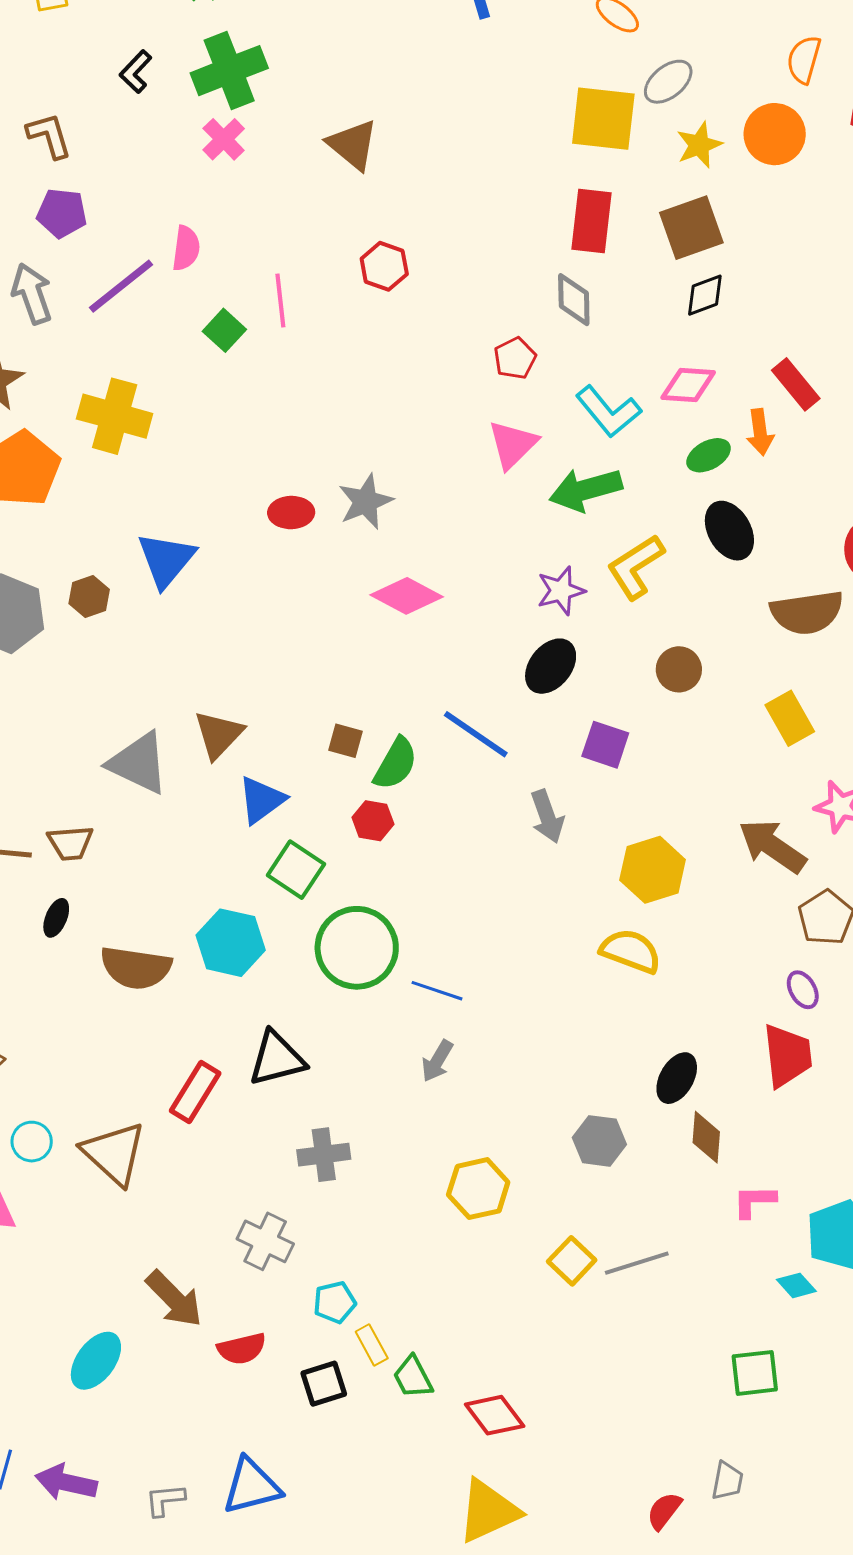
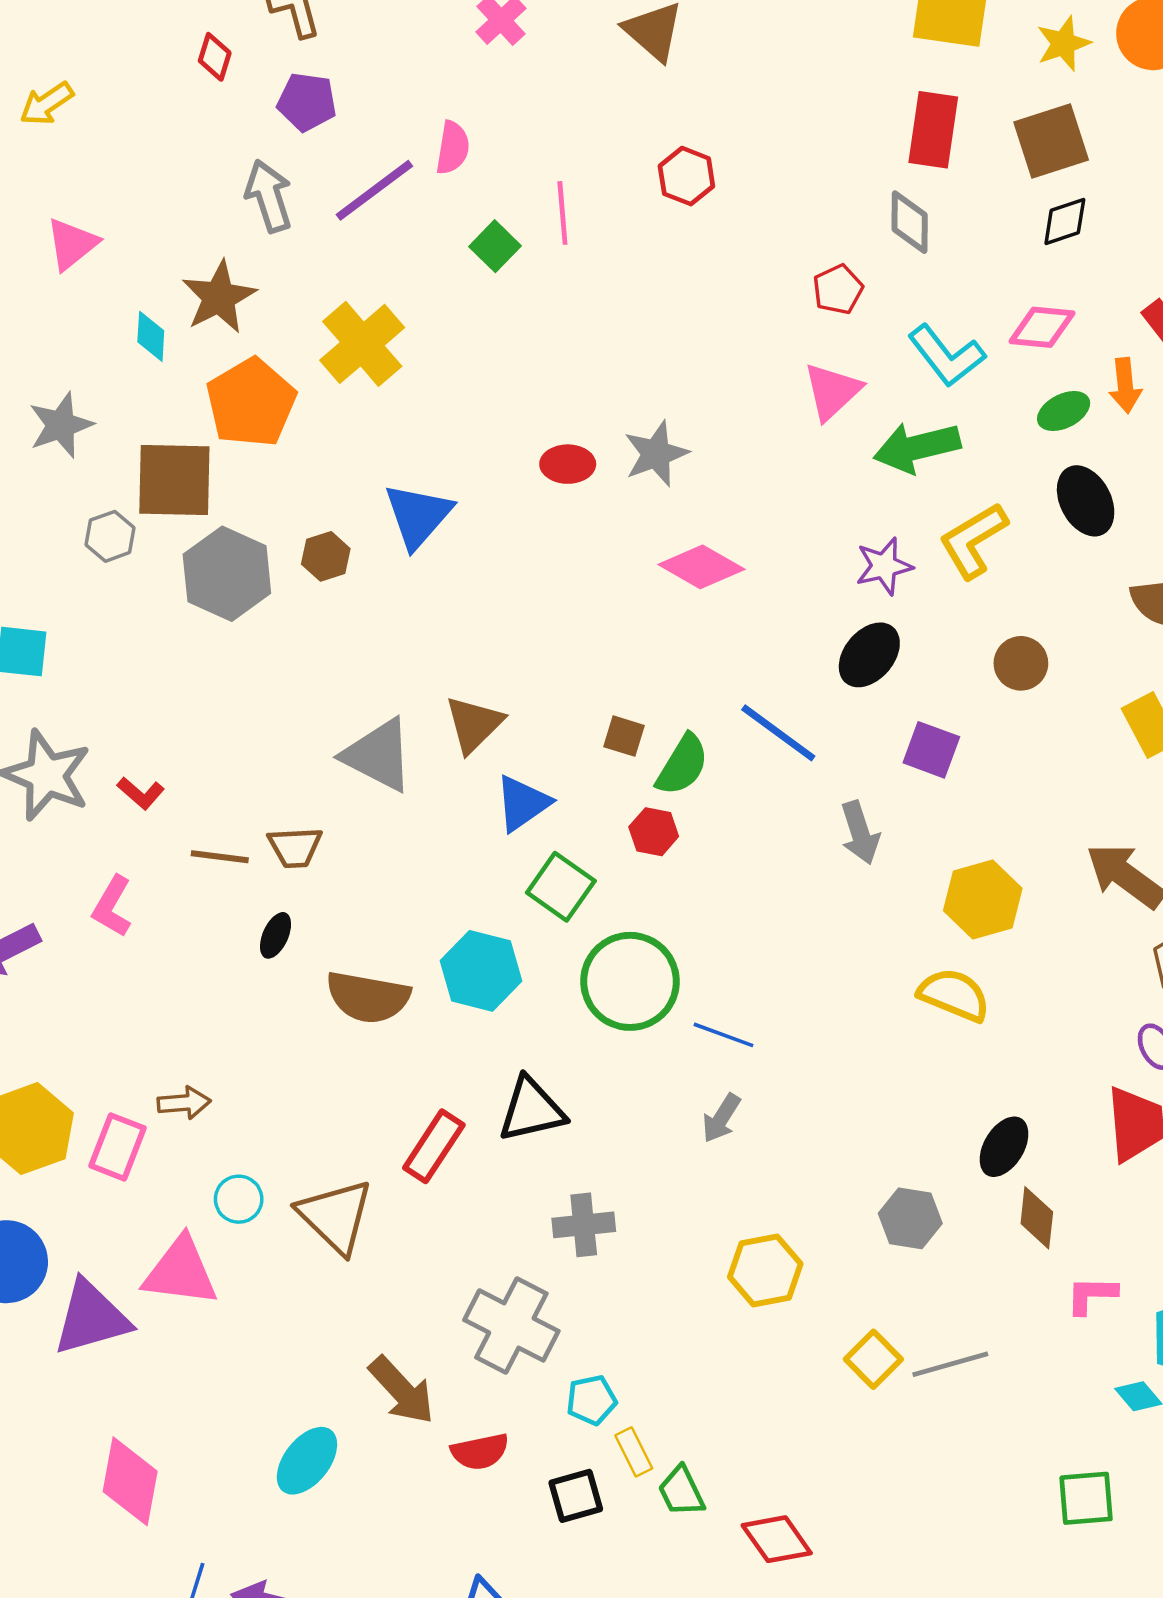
yellow cross: (115, 416) -> (362, 344), turned 32
gray cross: (265, 1241) -> (511, 1325), size x1.4

